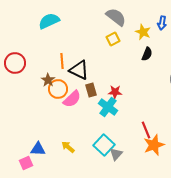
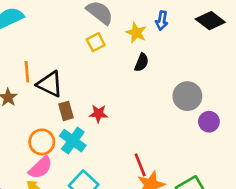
orange circle: (58, 89) -> (42, 142), moved
pink semicircle: (72, 99) -> (40, 168), moved
cyan cross: (108, 107) -> (73, 141), moved

